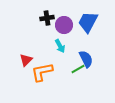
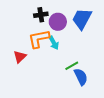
blue semicircle: (86, 59) -> (81, 77), moved
orange L-shape: (42, 72) -> (39, 39), moved

